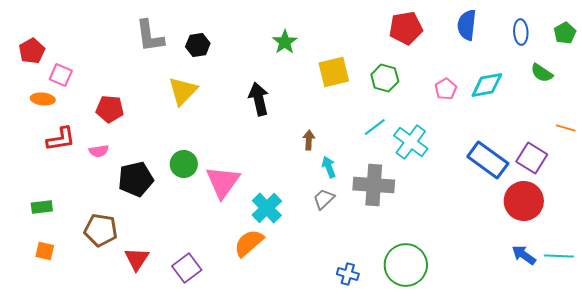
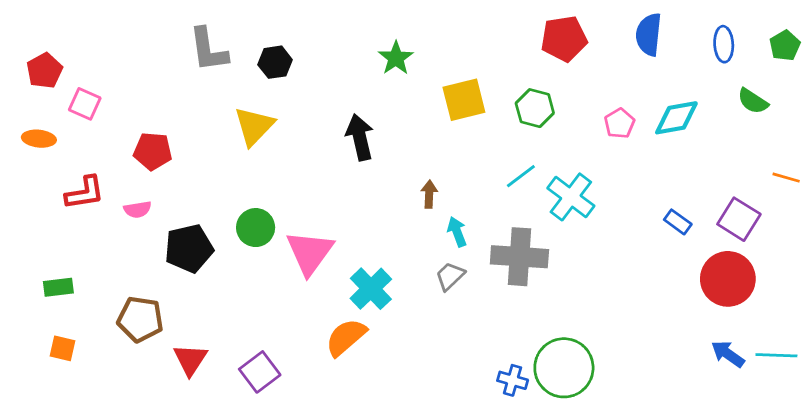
orange ellipse: (43, 99) -> (39, 139), moved
blue rectangle: (488, 160) -> (678, 222), size x0.5
blue cross: (348, 274) -> (513, 380), moved

